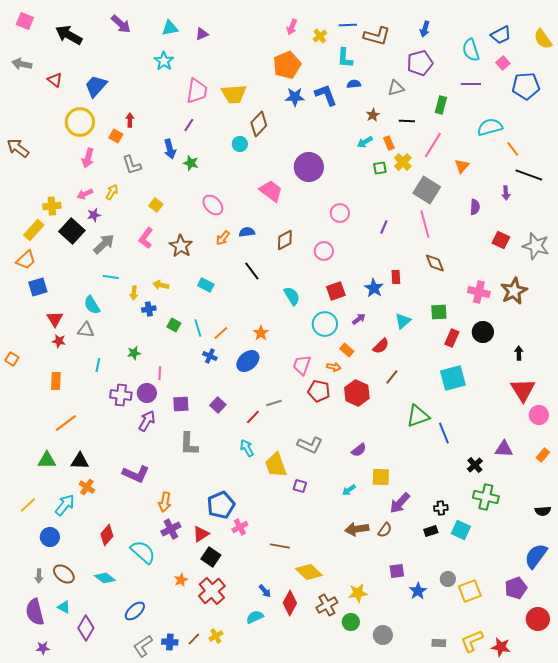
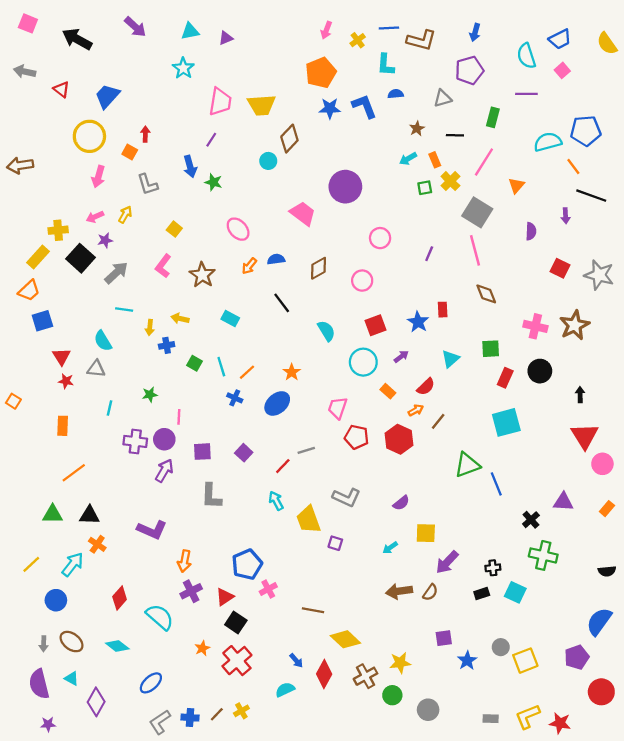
blue pentagon: (526, 86) -> (586, 131), moved
brown arrow: (18, 148) -> (20, 165), turned -45
orange arrow: (334, 367) -> (416, 410), moved, turned -40

